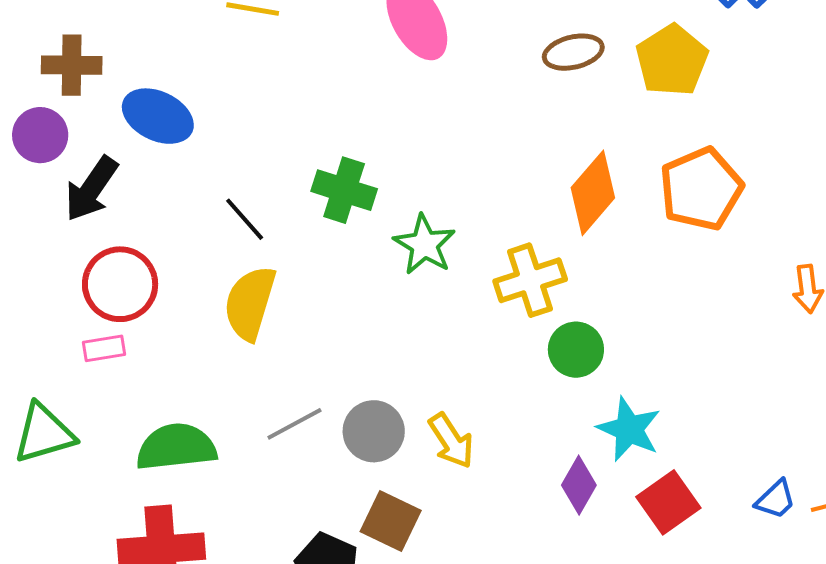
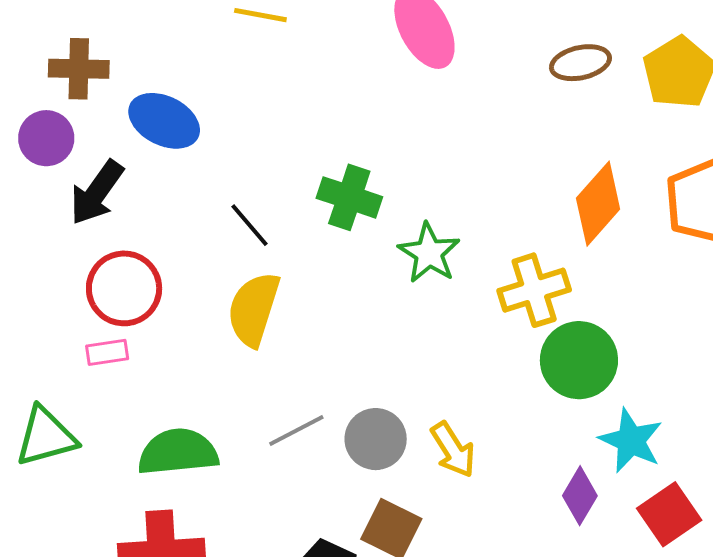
green circle: (576, 350) -> (579, 360), size x1.4

